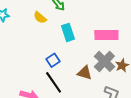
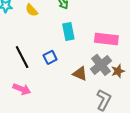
yellow semicircle: (40, 18) -> (32, 10), moved
black line: (54, 82) -> (22, 57), moved

